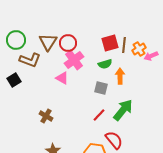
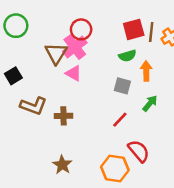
brown triangle: (48, 42) -> (56, 53), moved
brown L-shape: (30, 60) -> (33, 106), moved
pink cross: (74, 60) -> (75, 47), moved
green arrow: (123, 110) -> (150, 103), moved, size x0.6
brown cross: (46, 116) -> (63, 116), moved, turned -32

